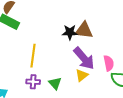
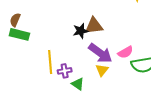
pink semicircle: (109, 63) -> (125, 52), turned 84
purple cross: (33, 82) -> (65, 71), moved

